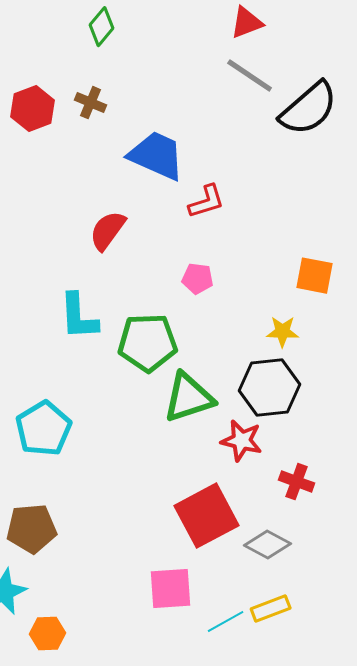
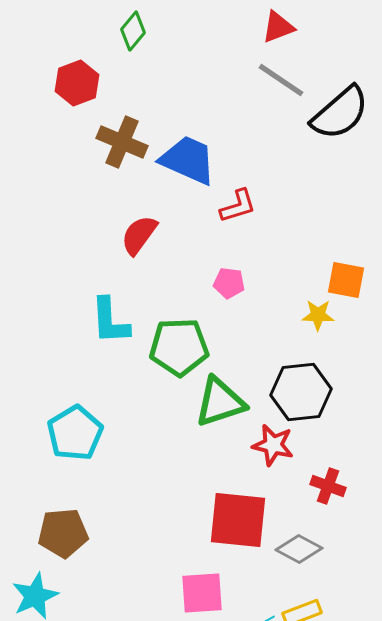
brown cross: (91, 103) -> (122, 142), moved, size x1.6
red hexagon: (33, 109) -> (77, 83), moved
yellow star: (283, 332) -> (318, 315), moved
red square: (207, 516) -> (238, 520), turned 34

